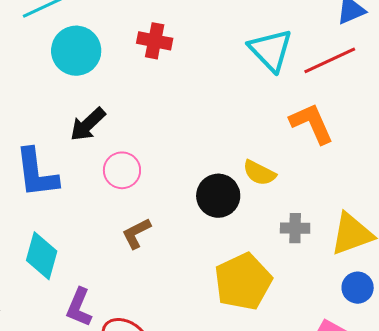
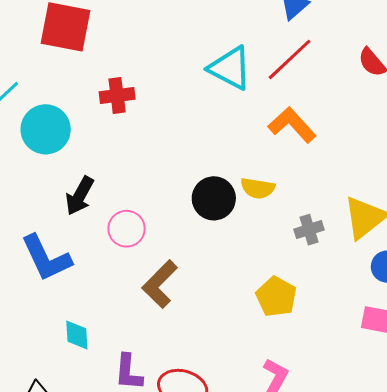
black circle: (218, 196) -> (214, 198), moved
brown L-shape: (136, 233) -> (160, 284), size x1.4
cyan diamond: (42, 256) -> (77, 335), size x0.7
yellow pentagon: (243, 282) -> (276, 297), size x0.7

